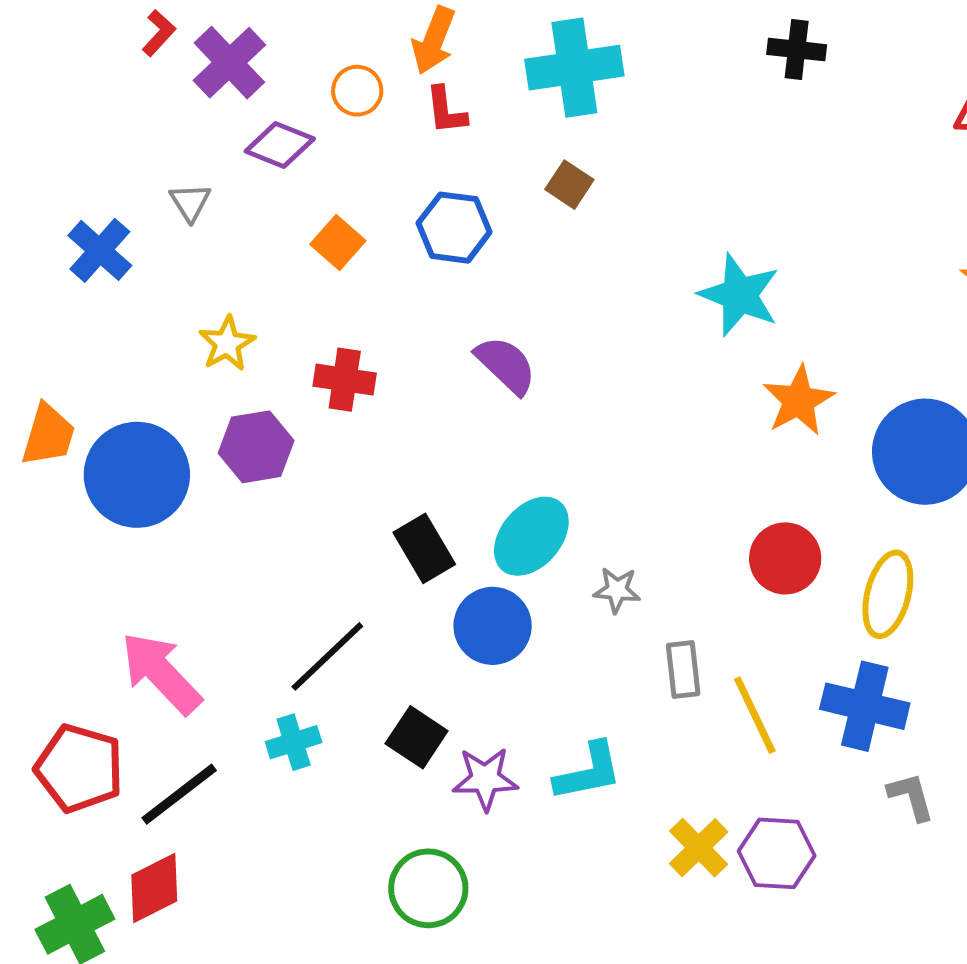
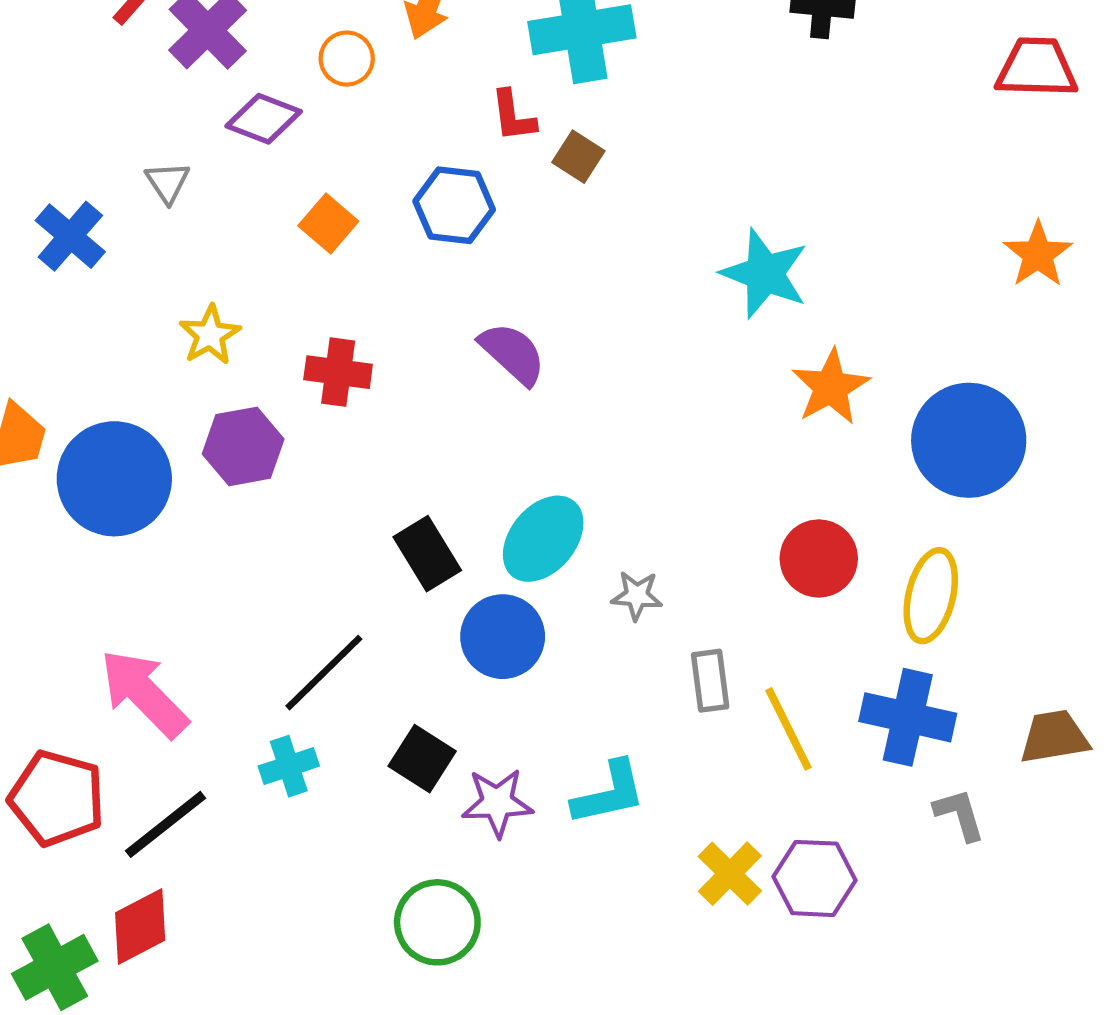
red L-shape: (446, 110) -> (513, 116), moved

